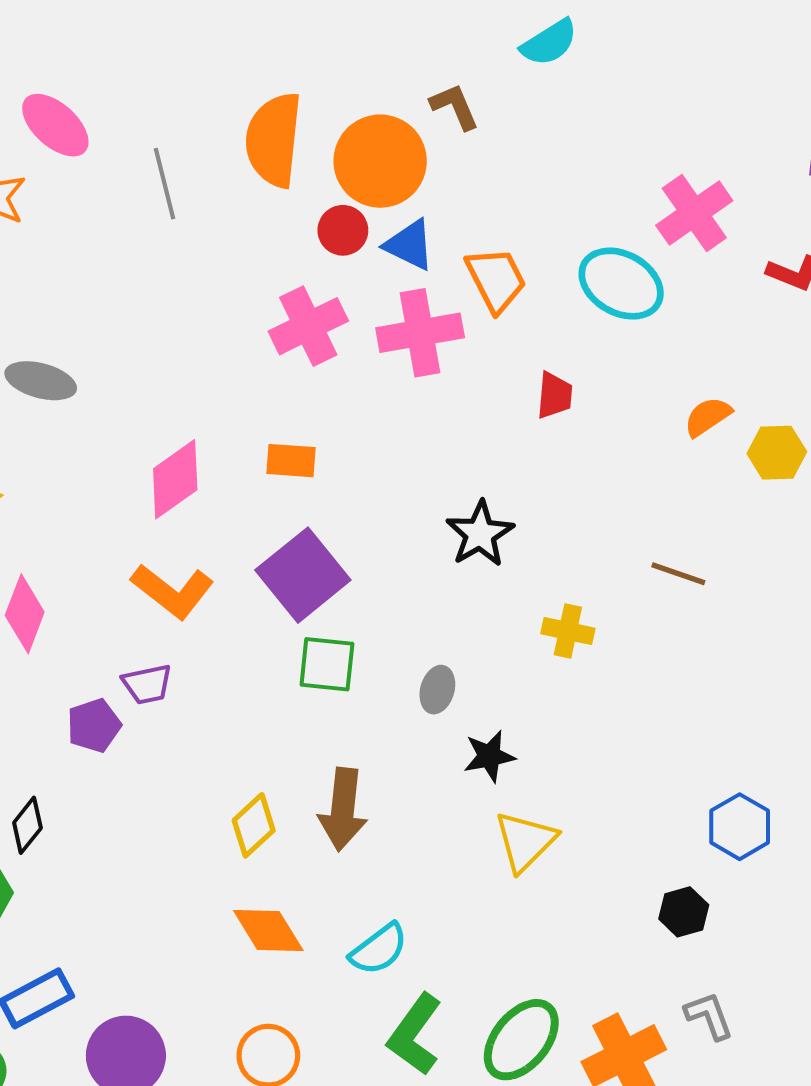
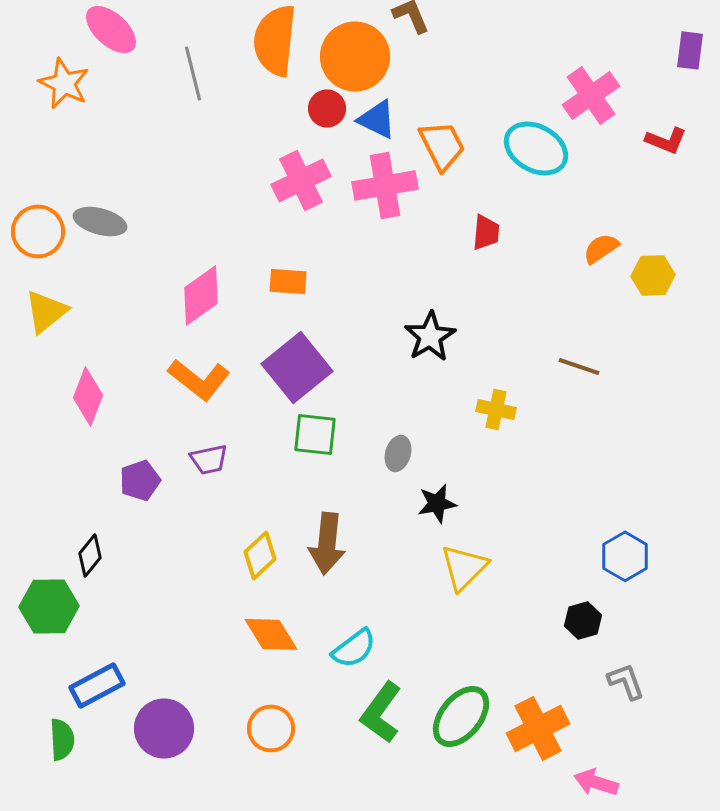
purple trapezoid: (147, 684) -> (209, 459), moved
gray L-shape: (709, 1016) -> (626, 681), moved

